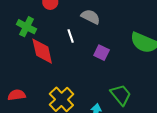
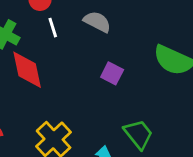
white line: (71, 36) -> (53, 28), moved

